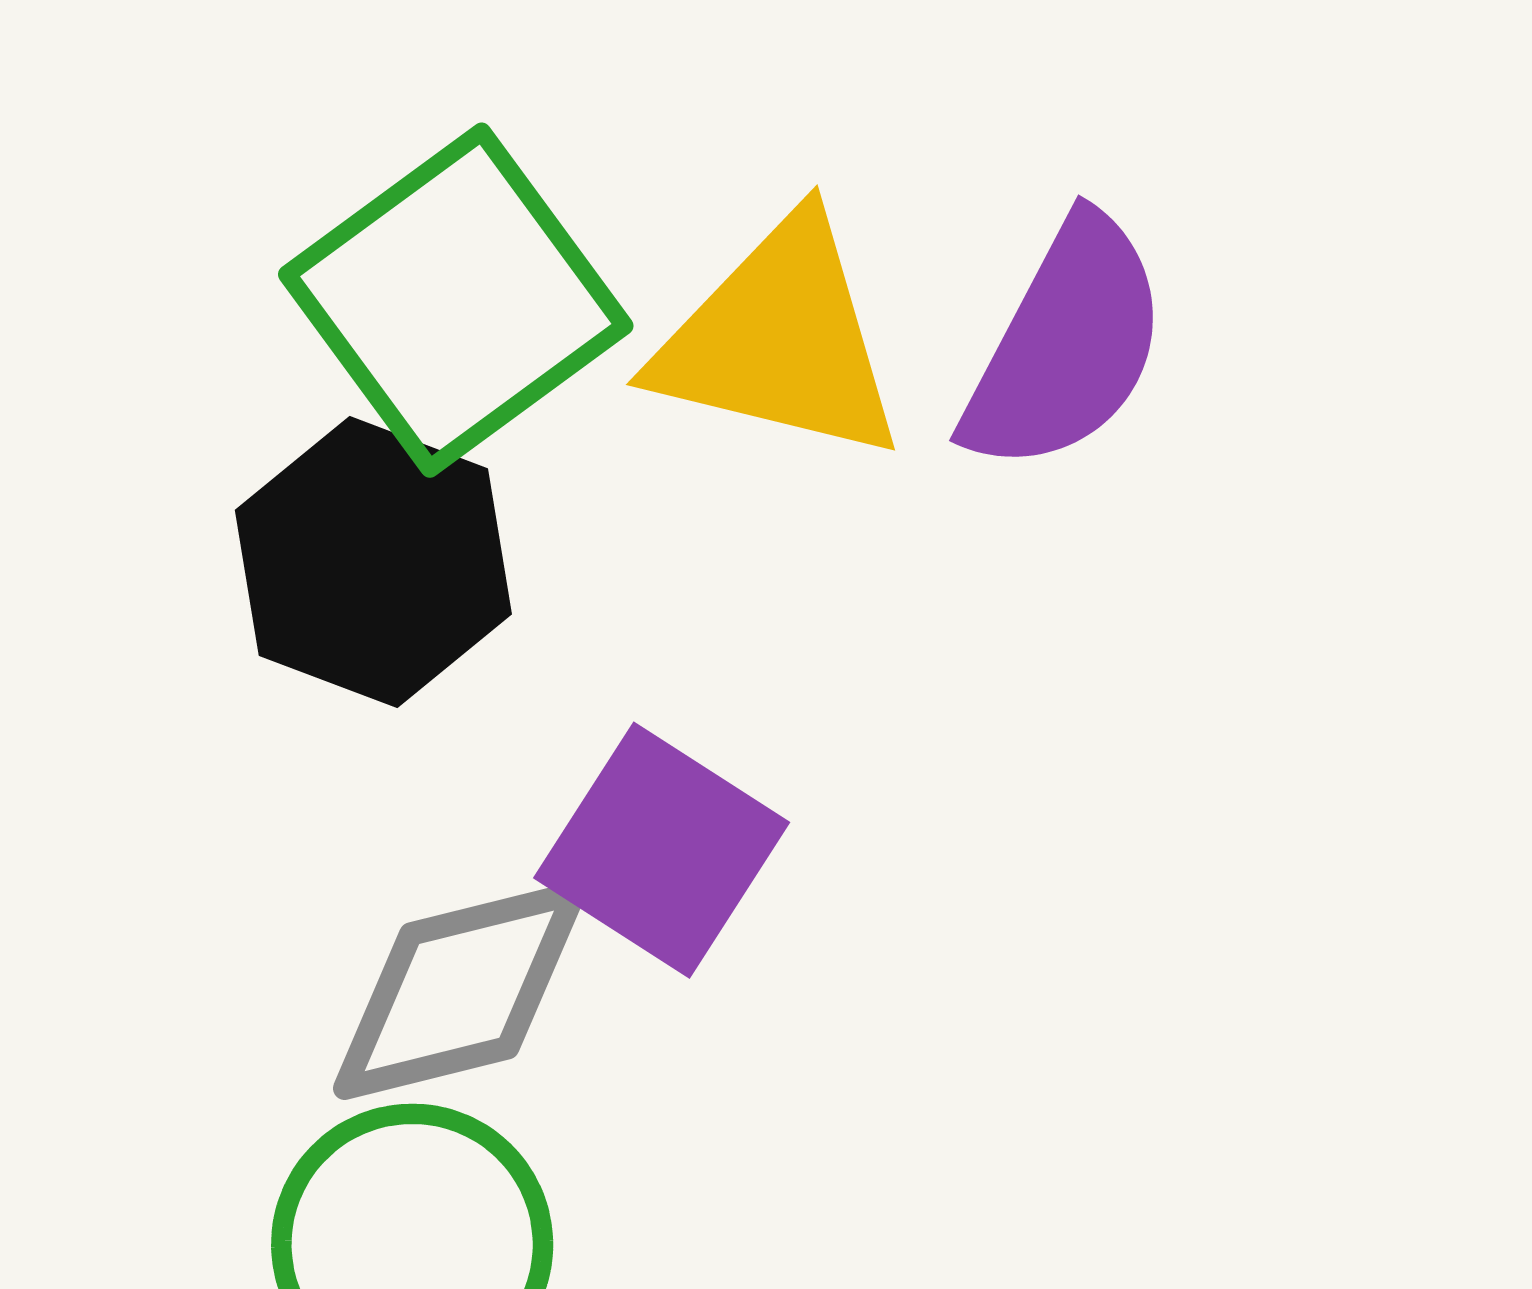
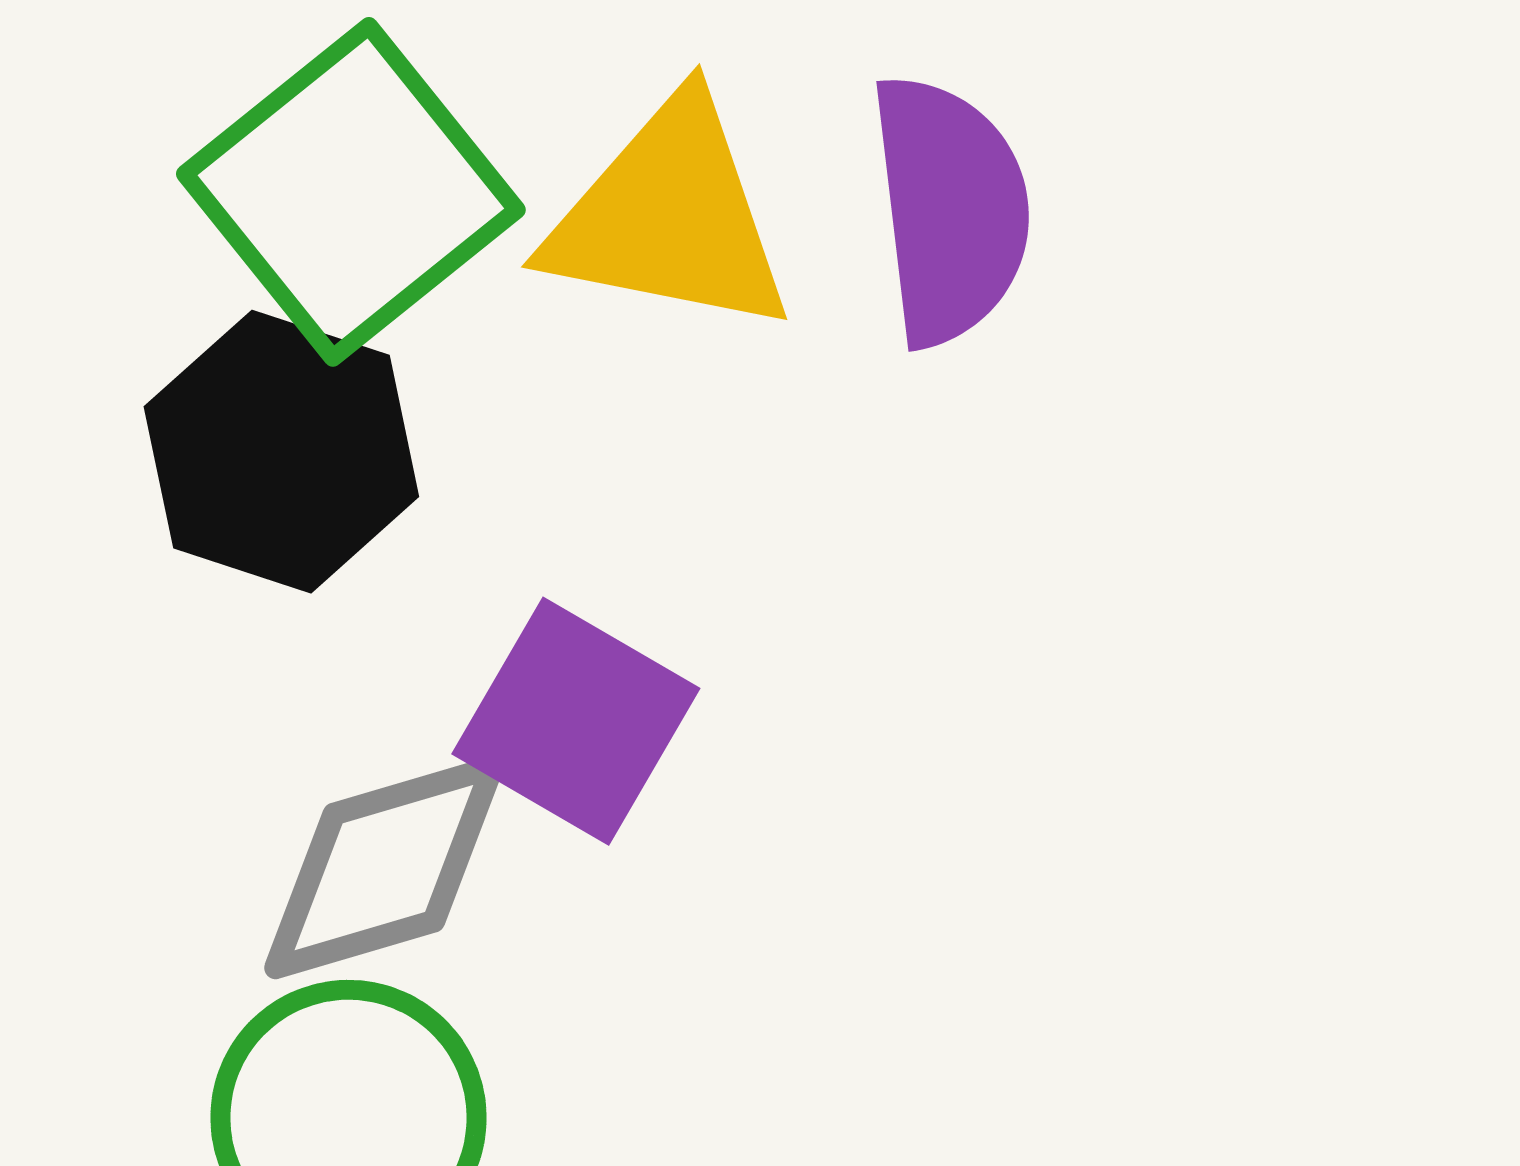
purple semicircle: (1066, 345) -> (950, 210), turned -32

